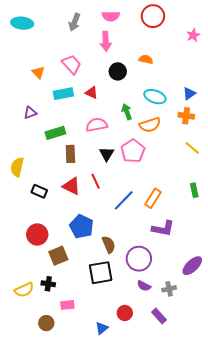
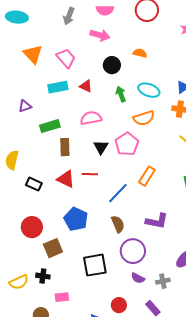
pink arrow: (106, 41) -> (100, 35), turned -72
orange triangle: (38, 72) -> (33, 54), moved, size x1.5
green arrow: (127, 112) -> (121, 94), moved
red line: (96, 181) -> (90, 174), turned -63
orange rectangle: (153, 198) -> (147, 176), moved
brown semicircle: (109, 245) -> (118, 224), moved

